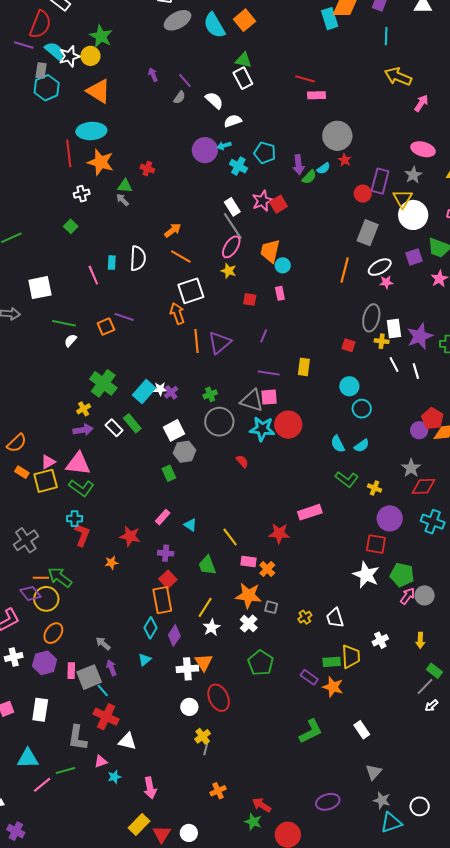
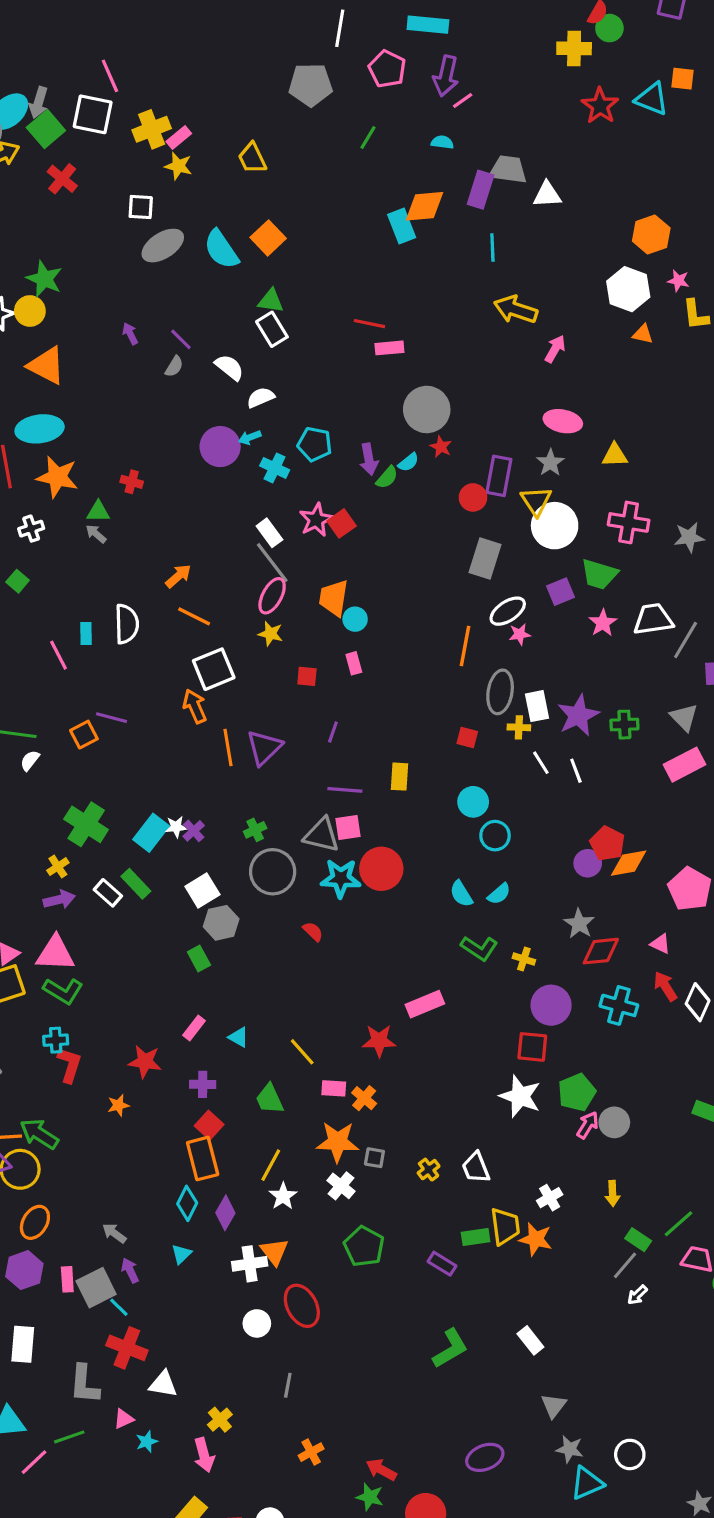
orange line: (345, 270) -> (465, 646), moved
green pentagon: (402, 575) -> (577, 1092), turned -30
orange star: (333, 687) -> (536, 1239), moved
yellow cross: (203, 736) -> (220, 1420), moved

